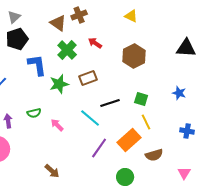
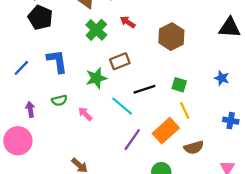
black pentagon: (17, 39) -> (40, 18), turned -30
blue L-shape: (37, 65) -> (57, 61), moved
green star: (59, 84) -> (96, 78), moved

